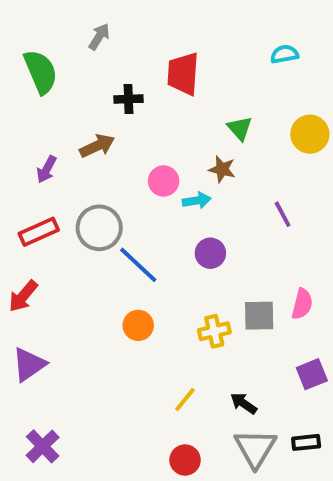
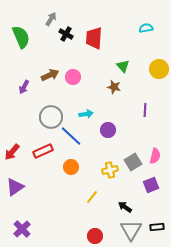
black cross: (128, 99) -> (66, 34), moved, turned 32
pink circle: (164, 181) -> (73, 77), moved
cyan arrow: (197, 201) -> (86, 114), moved
purple line: (283, 214) -> (145, 110), turned 32
red rectangle: (39, 232) -> (43, 151), moved
gray square: (259, 316) -> (133, 162), turned -30
purple square: (312, 374) -> (151, 185), moved
yellow line: (185, 400) -> (92, 197), moved

